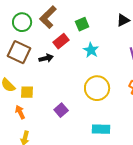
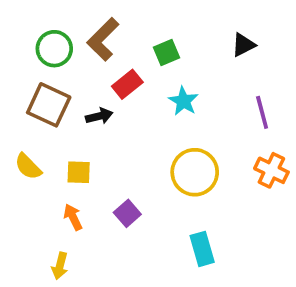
yellow square: (27, 92) -> (79, 172), moved
orange arrow: (20, 112) -> (73, 217), moved
cyan rectangle: (101, 129) -> (202, 249), turned 72

